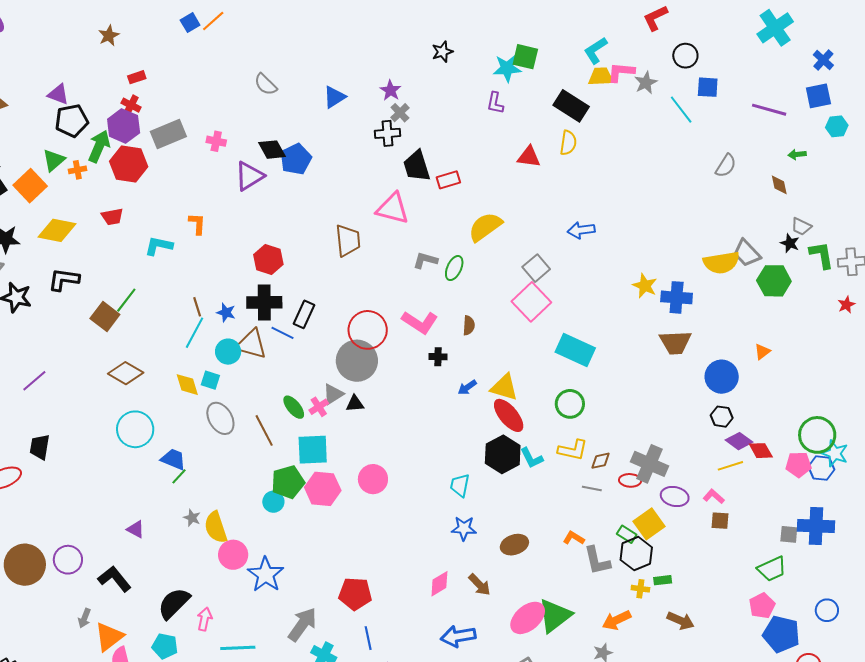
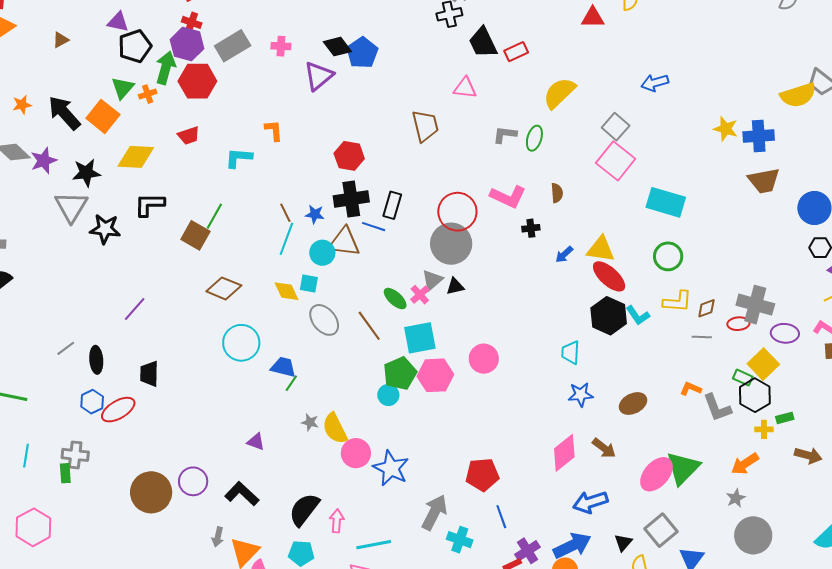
pink triangle: (393, 209) -> (465, 88), size x0.7
pink diamond: (439, 584) -> (564, 453), size x1.4

